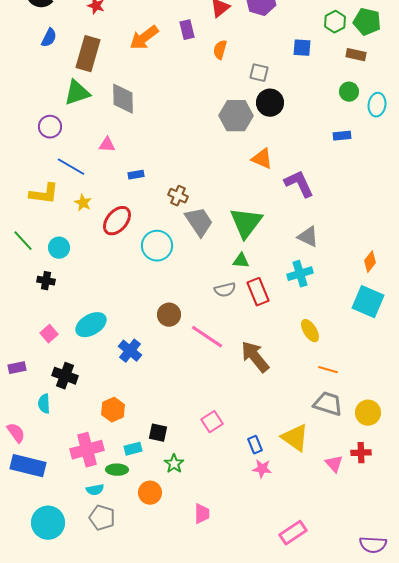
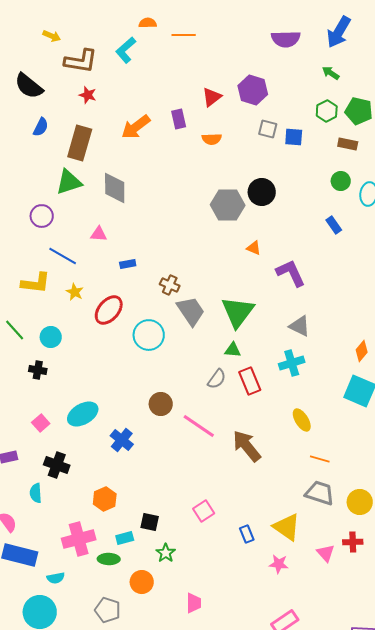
orange semicircle: (220, 50) -> (212, 139), turned -108
gray square: (259, 73) -> (268, 129), moved
blue rectangle: (342, 136) -> (334, 225), turned 60
orange triangle: (262, 159) -> (254, 248), size x0.7
gray semicircle: (225, 290) -> (217, 379), turned -40
pink star: (262, 469) -> (279, 564), moved
cyan semicircle: (95, 490) -> (56, 578), moved
gray pentagon: (102, 518) -> (108, 610), moved

